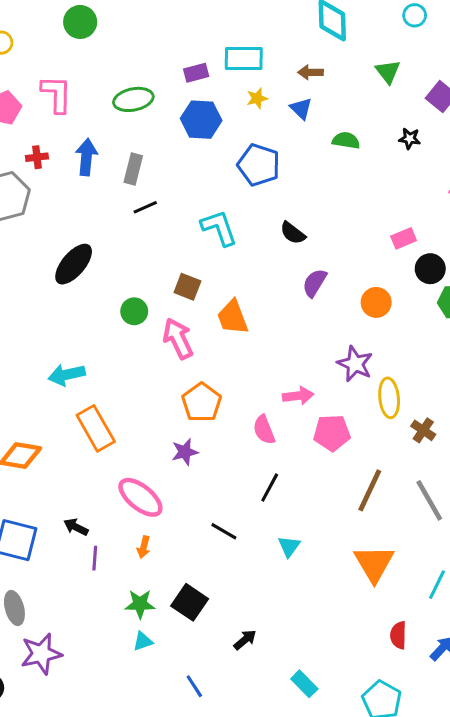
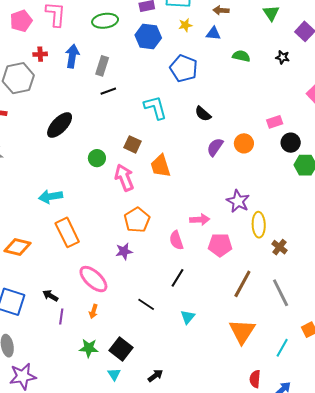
blue triangle: (301, 109) -> (213, 33), turned -42
orange circle: (376, 302) -> (244, 143), moved
cyan triangle: (143, 641) -> (114, 374), moved, turned -48

